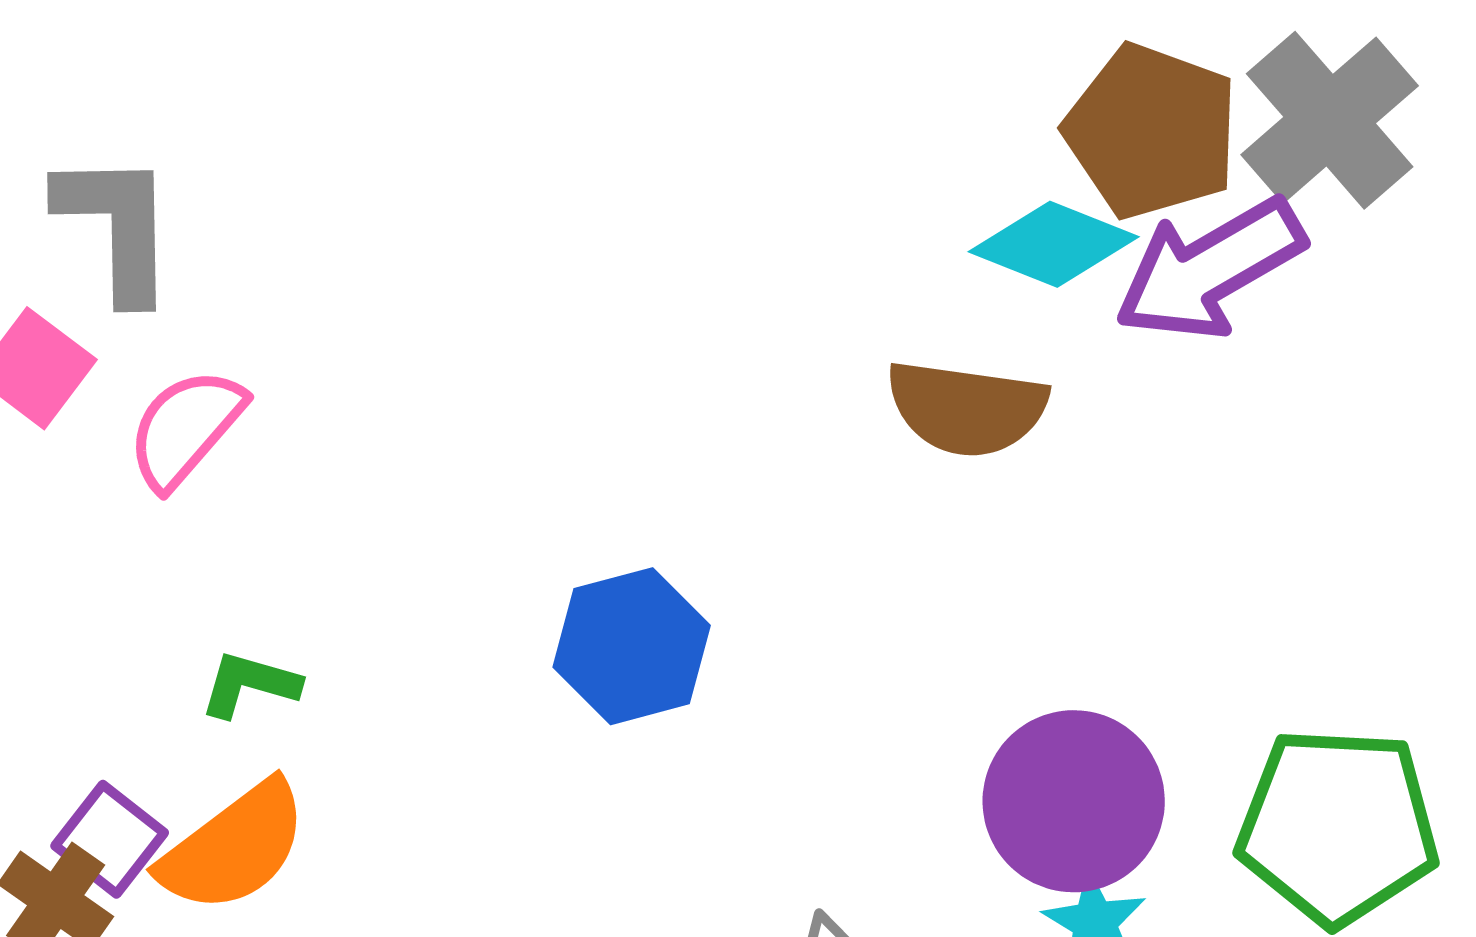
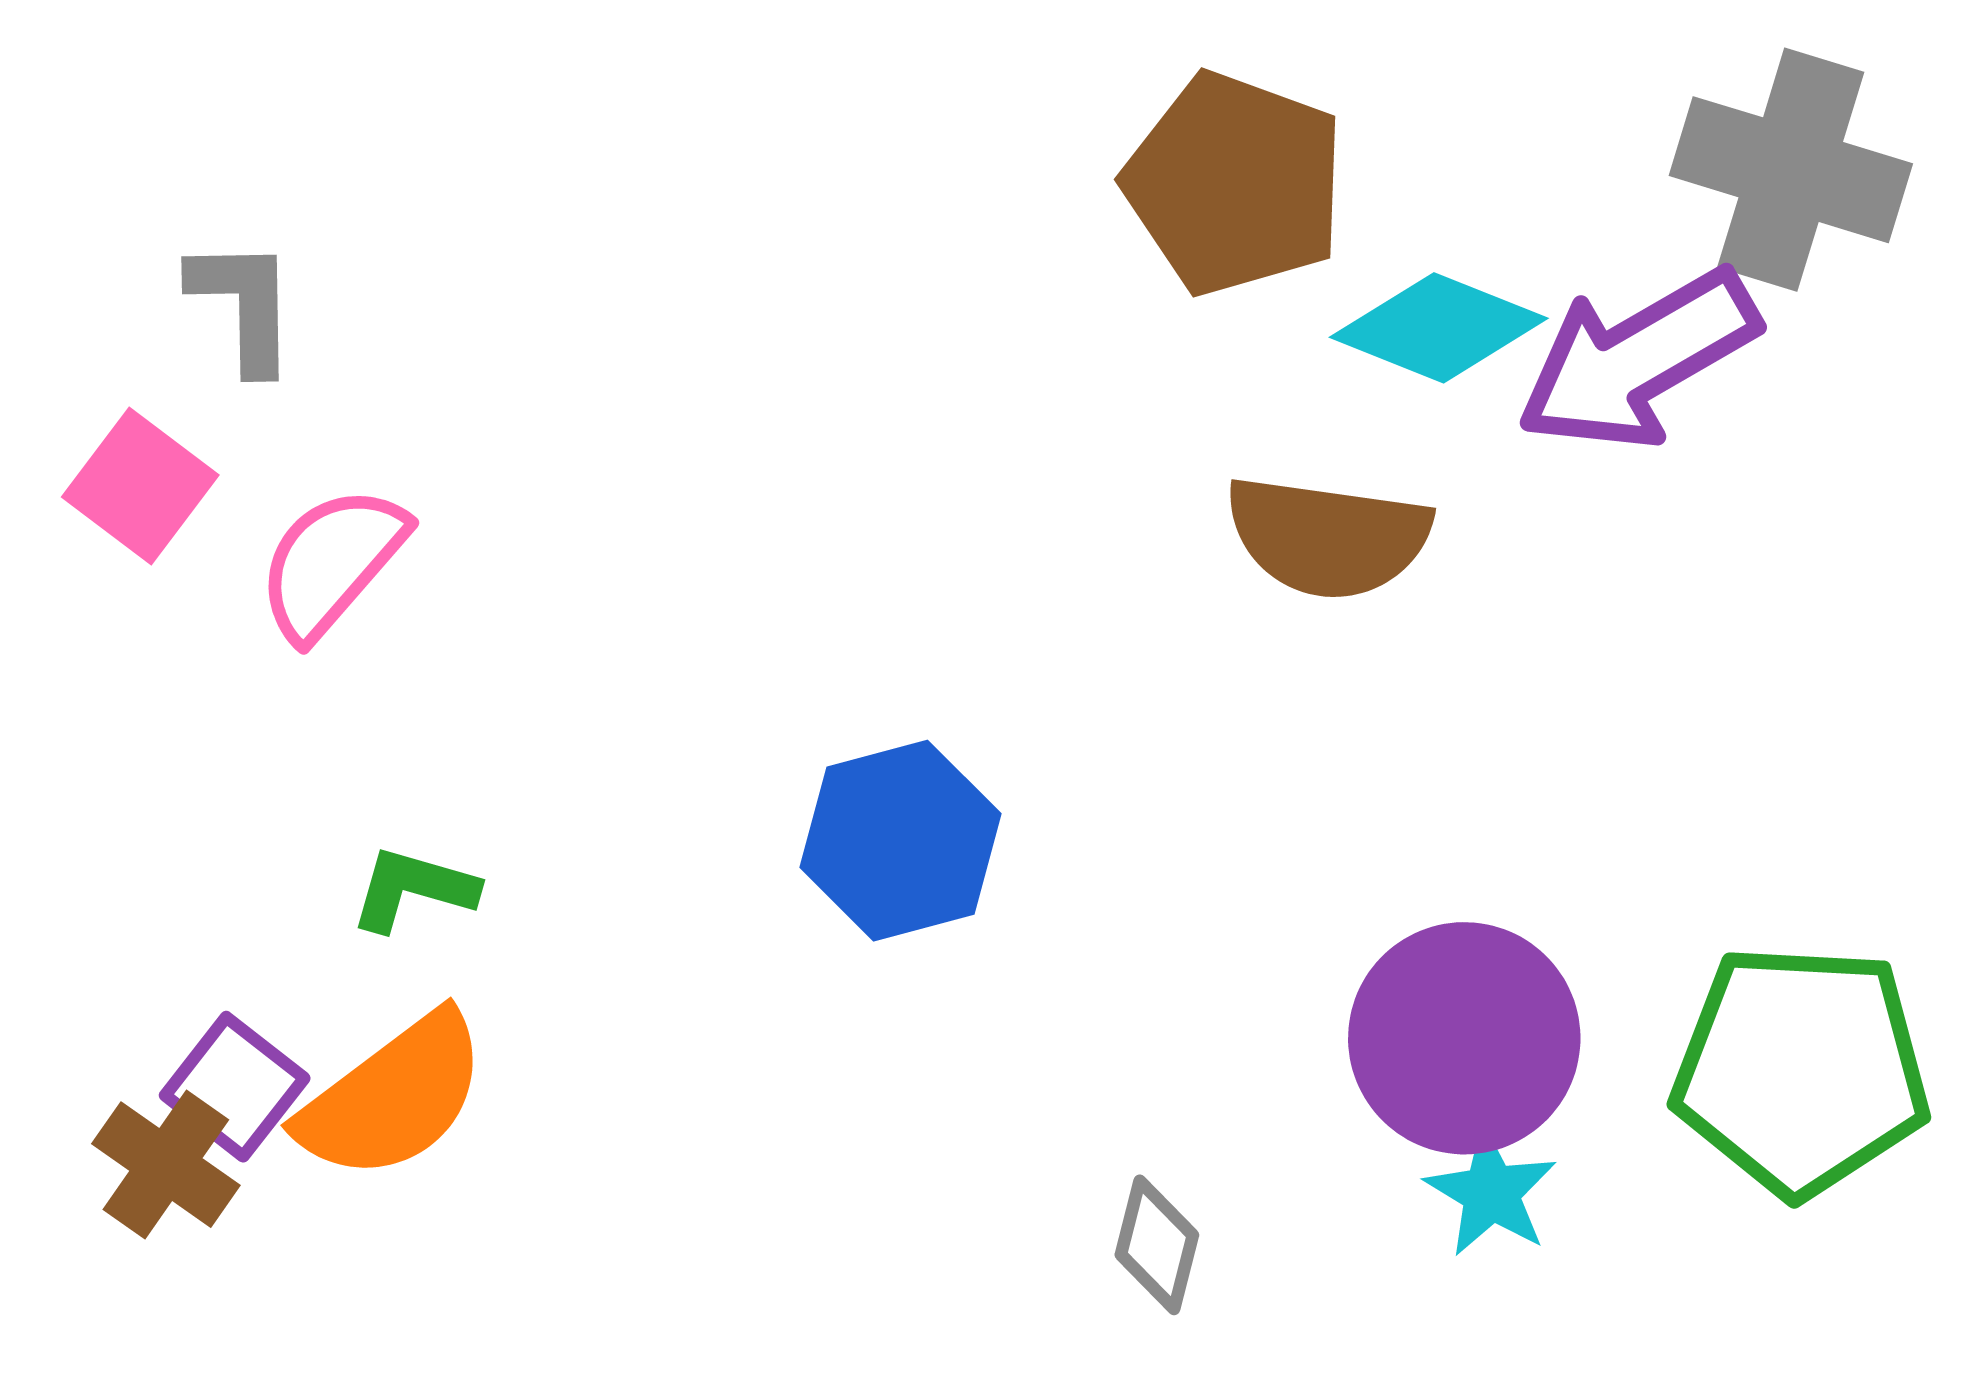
gray cross: (1330, 120) -> (1791, 170), turned -32
brown pentagon: (1152, 131) -> (1235, 184), moved
gray L-shape: (117, 226) -> (244, 305), size x0.7

